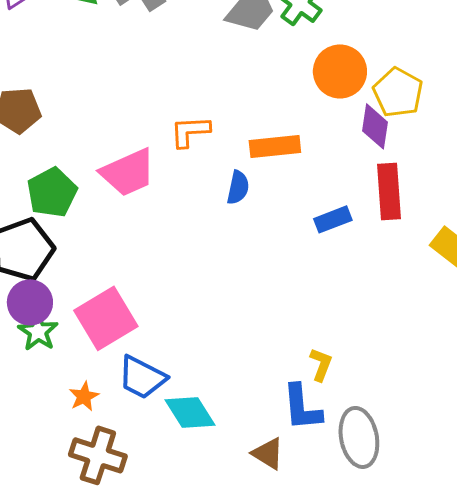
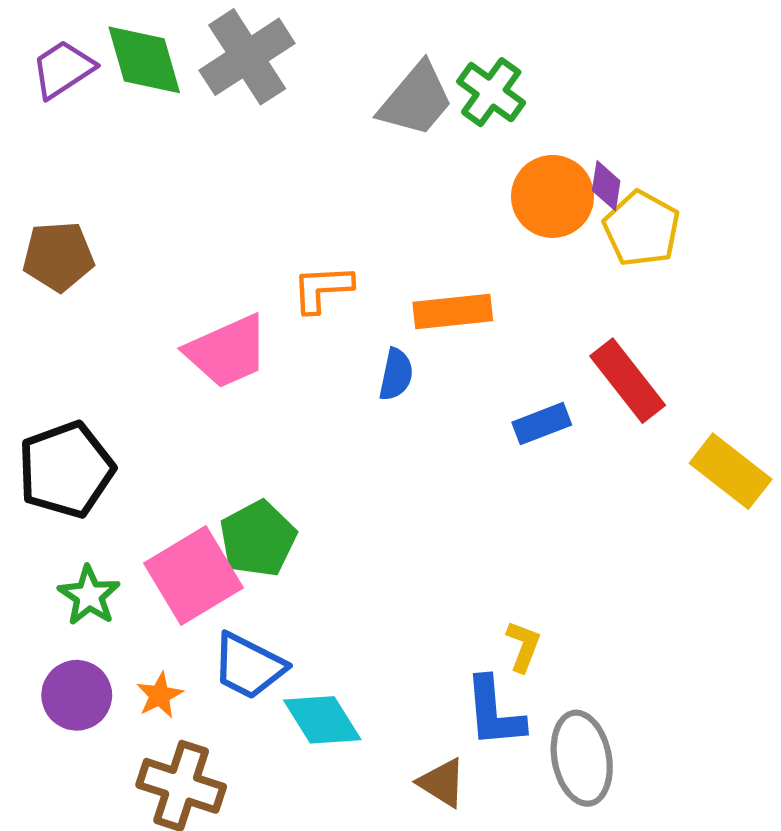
purple diamond: (375, 126) -> (606, 186), moved, size x0.7
red rectangle: (389, 191) -> (628, 381), turned -34
green pentagon: (52, 192) -> (258, 539), moved
purple circle: (30, 302) -> (77, 695), moved

